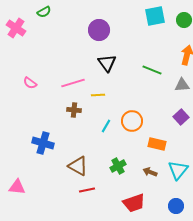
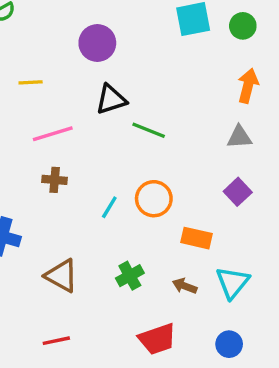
black triangle: (107, 63) -> (111, 99), turned 48
green line: (152, 70) -> (149, 130), moved
yellow line: (98, 95) -> (31, 82), moved
red line: (87, 190) -> (56, 341), moved

